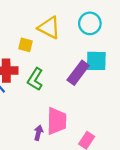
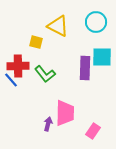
purple rectangle: (78, 73) -> (85, 68), turned -35
green L-shape: (35, 79) -> (45, 74), turned -70

